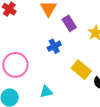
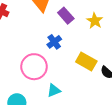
pink circle: (15, 65) -> (34, 67), moved

